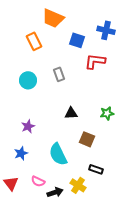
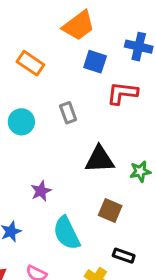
orange trapezoid: (53, 18) -> (79, 26), moved, turned -60
orange rectangle: (34, 41) -> (30, 63), turned -30
black triangle: (71, 113) -> (100, 159), moved, size x1.5
purple star: (28, 126) -> (41, 191), moved

